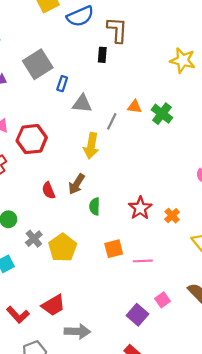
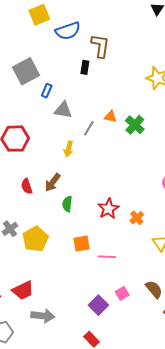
yellow arrow: (91, 146) -> (69, 149), size x0.7

